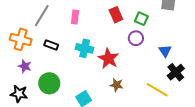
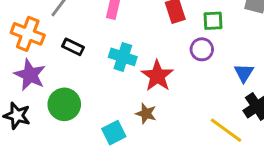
green square: (141, 19) -> (213, 21), turned -32
purple star: (25, 66) -> (30, 75), size x1.5
brown star: (117, 85) -> (146, 114), moved

